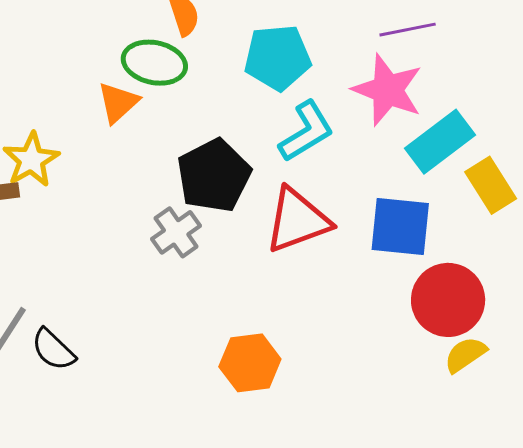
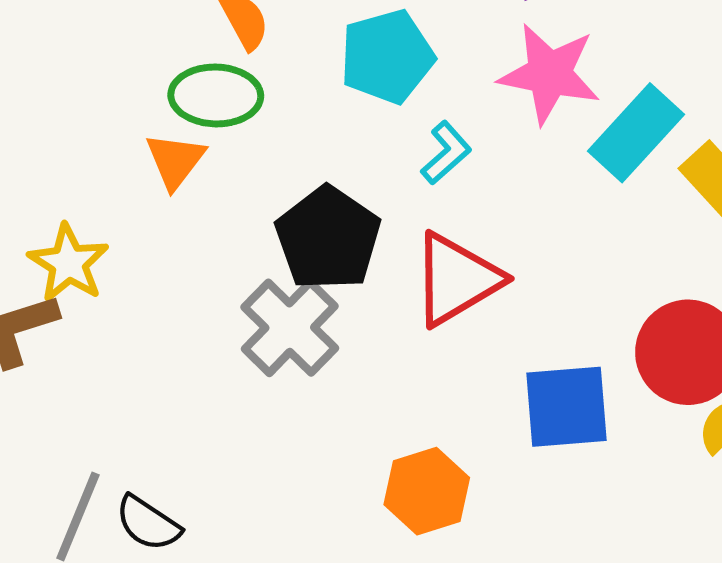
cyan L-shape: (306, 131) -> (446, 153), size x0.7
blue square: (400, 226) -> (567, 407), moved
gray cross: (176, 232) -> (290, 328), size x1.4

